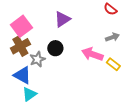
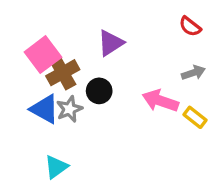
brown cross: (20, 46) -> (63, 73), moved
blue triangle: (22, 75) -> (45, 109), moved

